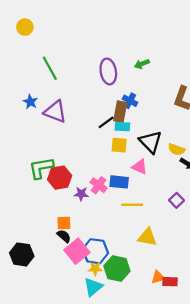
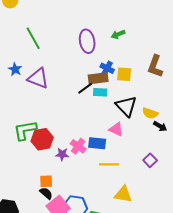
brown rectangle: (120, 112) -> (98, 78), turned 72
yellow square: (119, 145) -> (124, 74), moved

